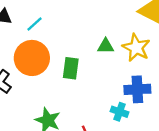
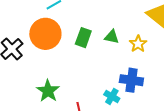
yellow star: (136, 48) -> (138, 44), size x0.7
green rectangle: (71, 68) -> (83, 38), moved

